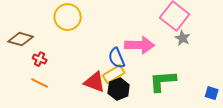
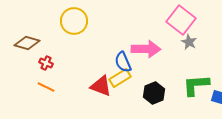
green L-shape: (163, 81) -> (196, 85), moved
black hexagon: (119, 89) -> (154, 93), moved

